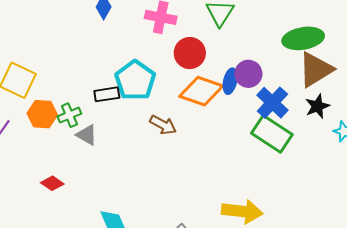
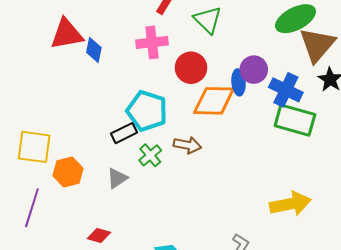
green cross: (69, 115) -> (150, 155), moved
gray triangle: (87, 135) -> (117, 178), turned -45

